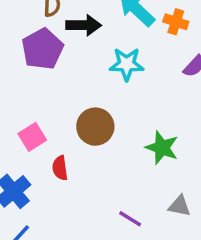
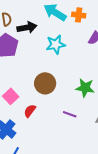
red semicircle: (60, 168) -> (30, 111), turned 56
purple line: (130, 219) -> (70, 114), moved

